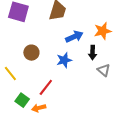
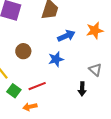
black arrow: (93, 53) -> (82, 89), moved
red line: (46, 87) -> (37, 86), turned 30
green square: (22, 100) -> (14, 91), moved

